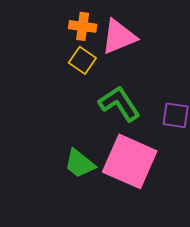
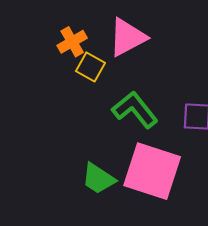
orange cross: (83, 26) -> (72, 42), moved, turned -32

